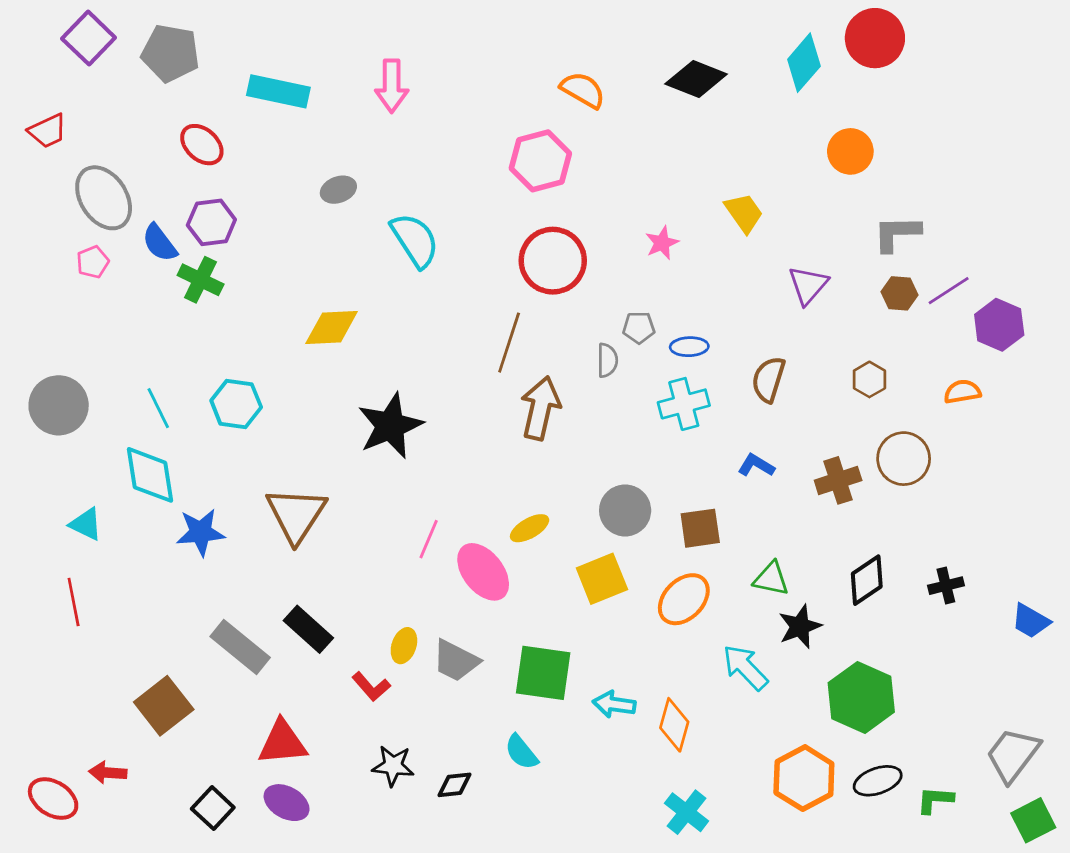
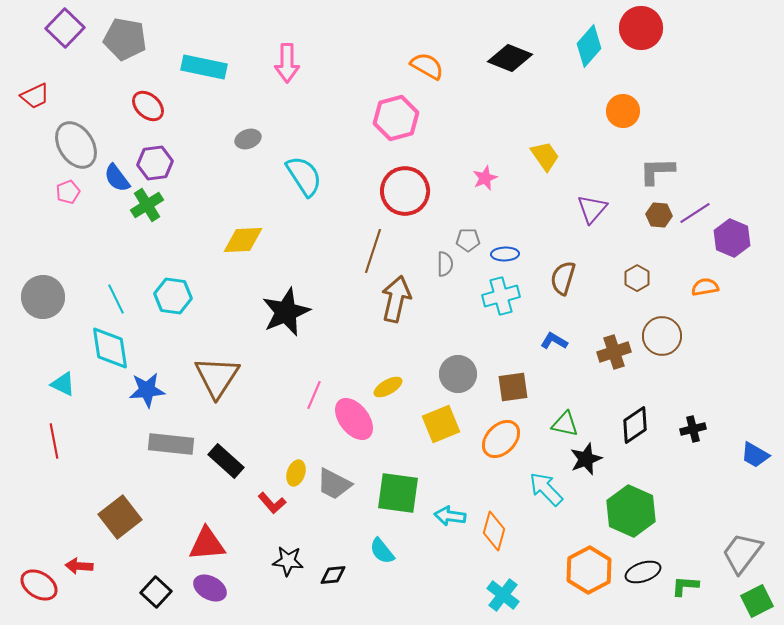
green cross: (201, 280) -> (147, 205), turned 32
gray rectangle: (240, 647) -> (171, 444), moved, turned -33

